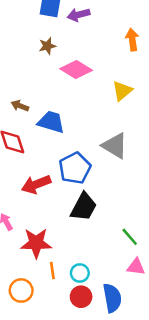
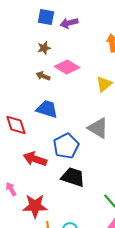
brown arrow: (20, 106) -> (43, 76), moved
red arrow: (36, 184) -> (35, 159), turned 40
black trapezoid: (84, 207) -> (73, 177), turned -100

